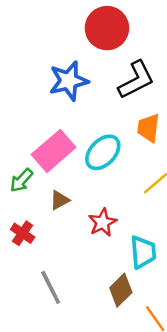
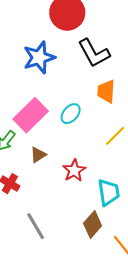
black L-shape: (136, 80) -> (94, 53), turned 92
cyan ellipse: (103, 152) -> (71, 114), size x0.7

